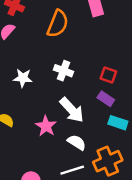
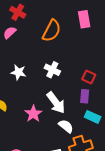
purple rectangle: (106, 99) -> (85, 96), turned 56
white semicircle: (77, 142) -> (66, 126), moved

